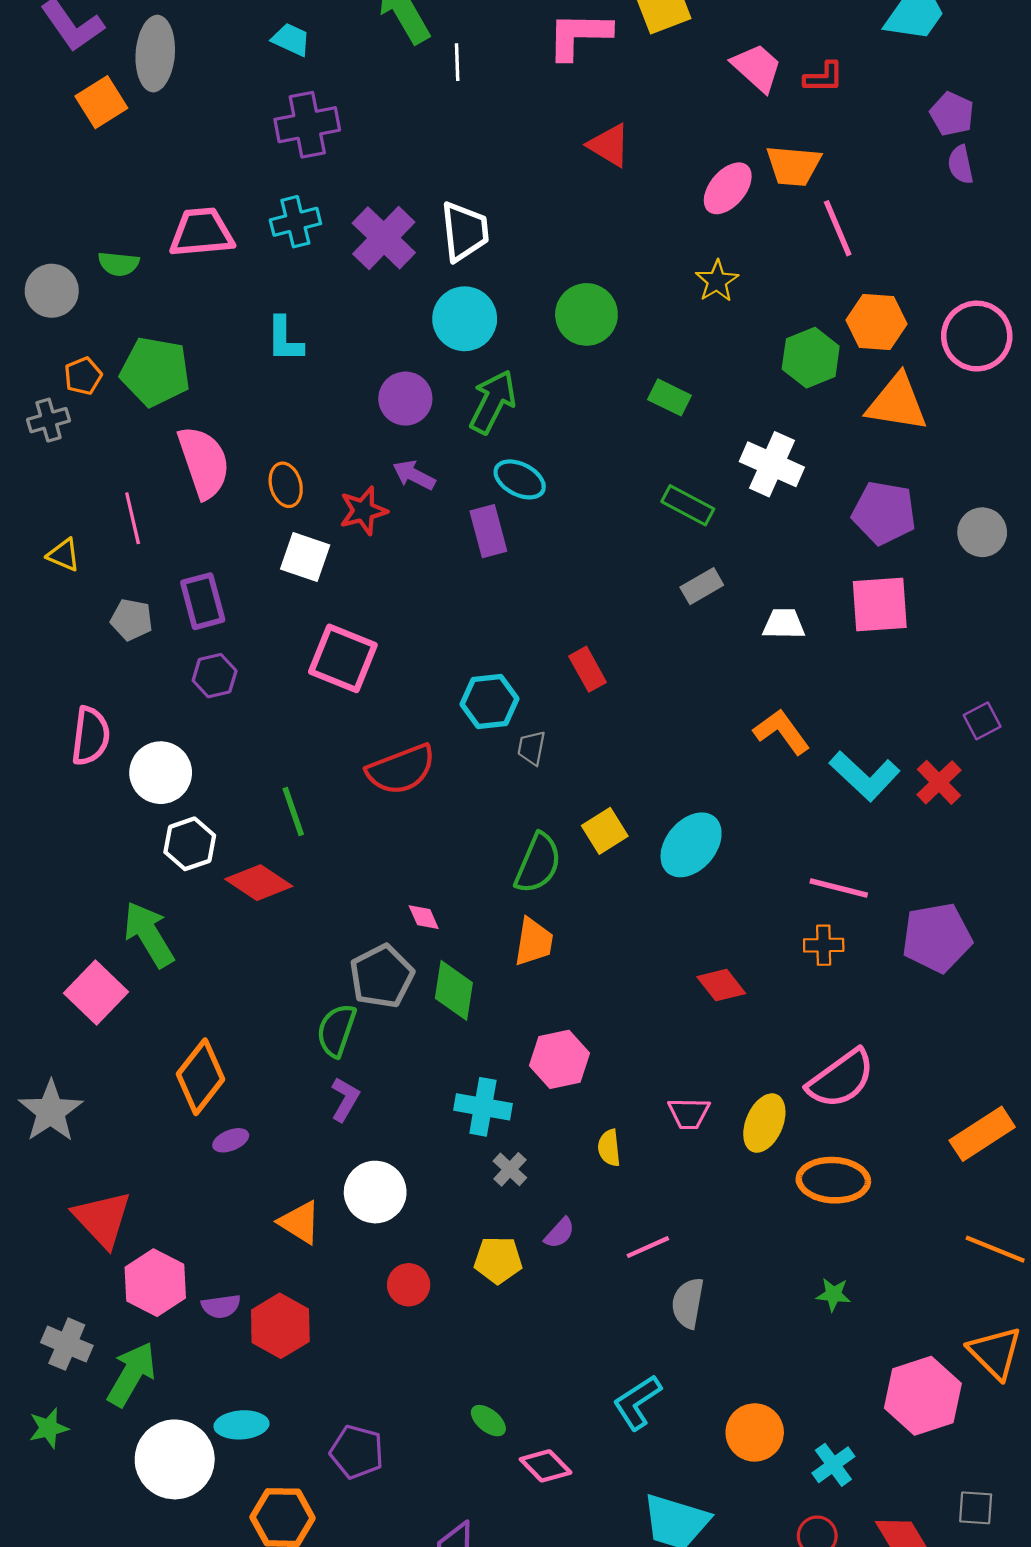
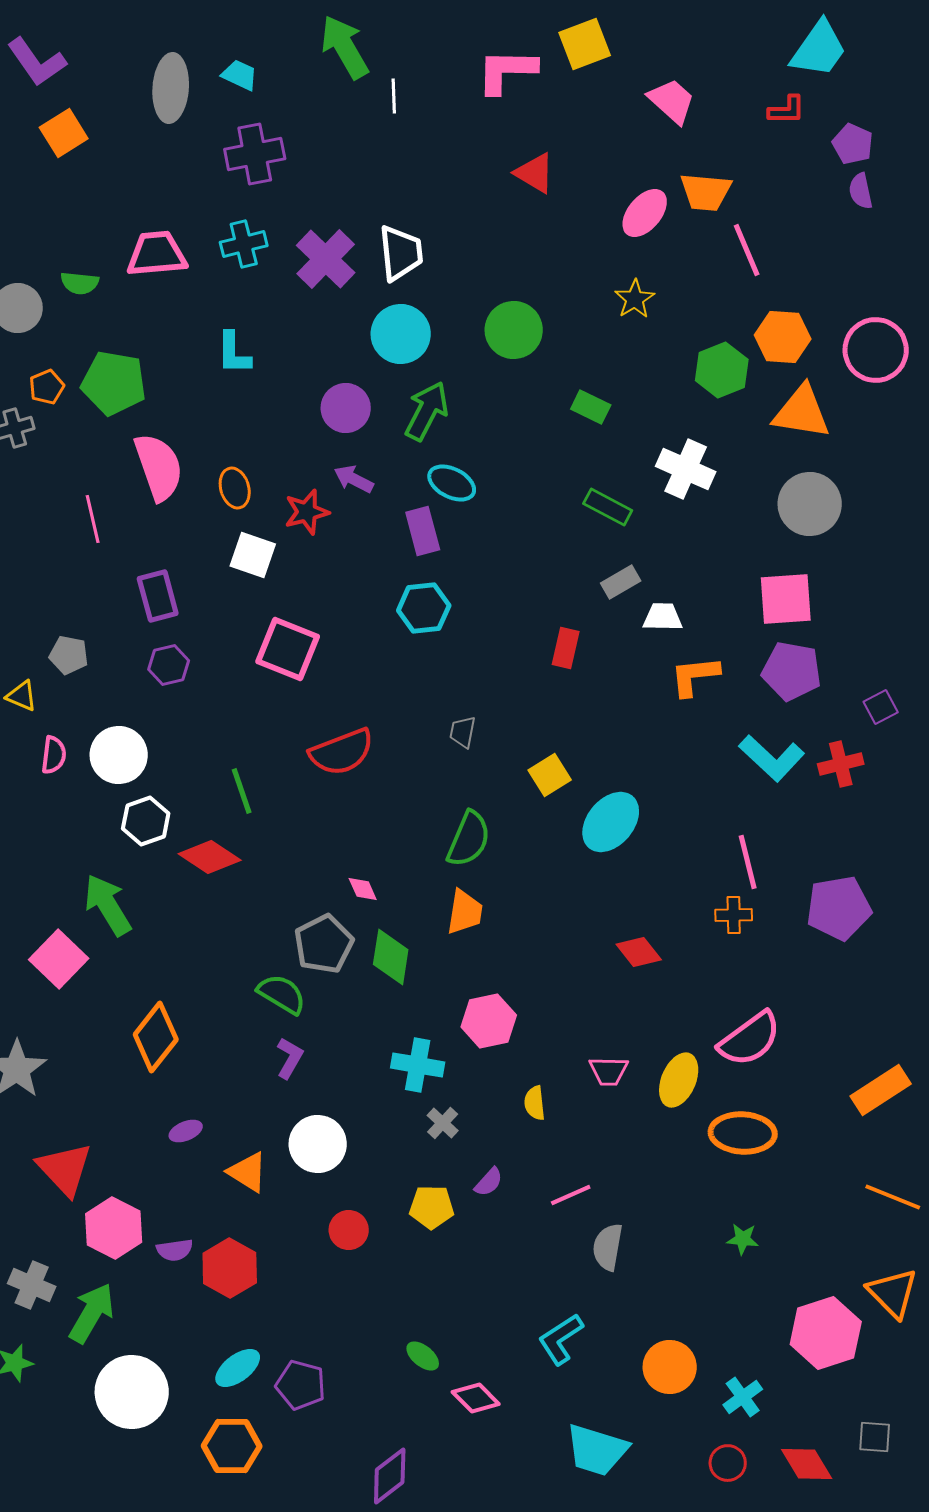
gray ellipse: (155, 54) -> (171, 88), moved
red L-shape: (824, 77) -> (787, 110), moved
purple pentagon: (884, 513) -> (792, 671), moved
gray circle: (982, 532) -> (810, 504), moved, size x1.4
yellow triangle: (64, 555) -> (22, 696), moved
gray pentagon: (132, 620) -> (69, 655), moved
white trapezoid: (784, 624) -> (663, 617), moved
red rectangle: (588, 669) -> (566, 648), moved, turned 42
cyan hexagon: (489, 701) -> (424, 608), moved
orange L-shape: (782, 732) -> (695, 676), moved, turned -60
pink semicircle: (91, 736) -> (54, 755), moved, size x0.7
red cross: (939, 782) -> (841, 764), turned 30
yellow square: (605, 831) -> (550, 775), moved
pink line: (839, 888) -> (748, 862), turned 62
green semicircle: (336, 1030) -> (282, 994), turned 102
purple ellipse: (231, 1140) -> (186, 1131), moved
cyan ellipse: (241, 1425) -> (238, 1368), moved, turned -33

